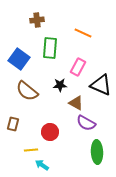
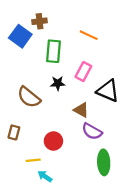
blue square: (19, 59) -> (20, 36), moved
black star: (60, 85) -> (58, 83), moved

